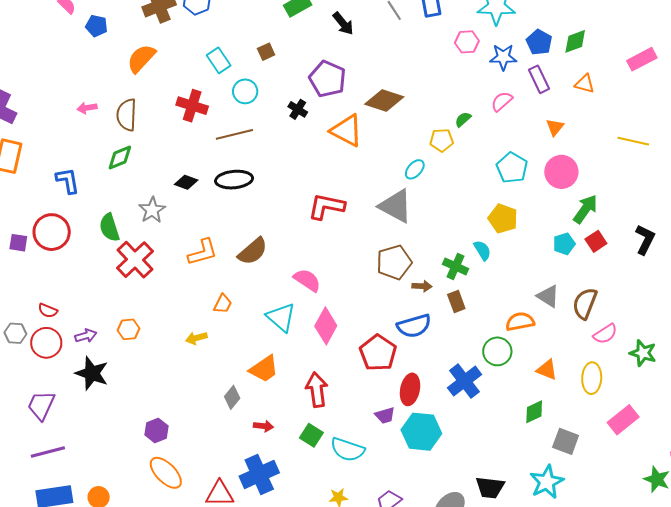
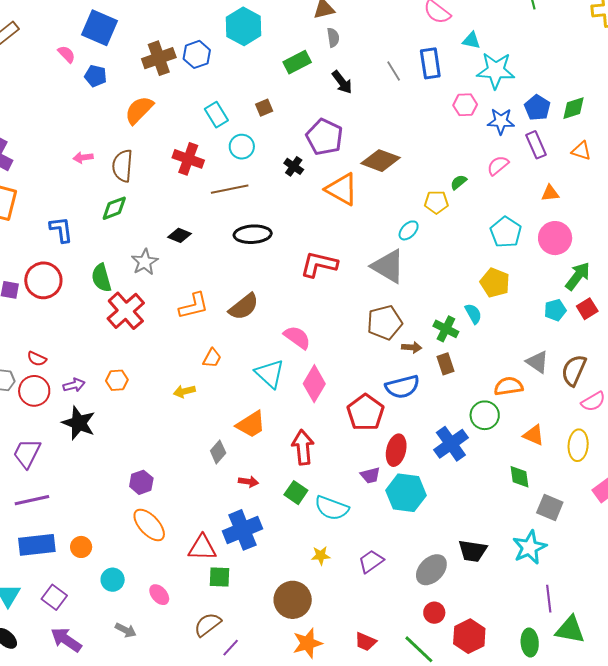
orange triangle: (555, 127) -> (550, 193), turned 42
black ellipse: (234, 180) -> (253, 234), moved
green diamond: (534, 412) -> (519, 477), turned -75

